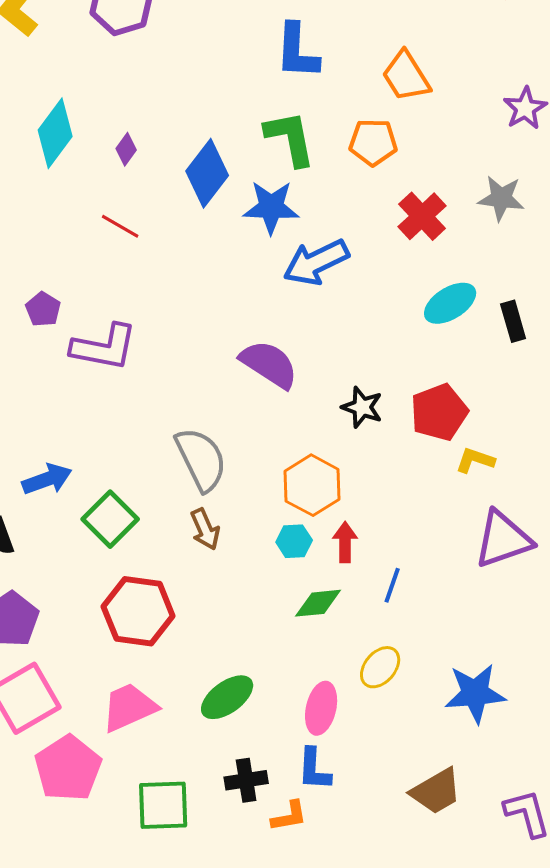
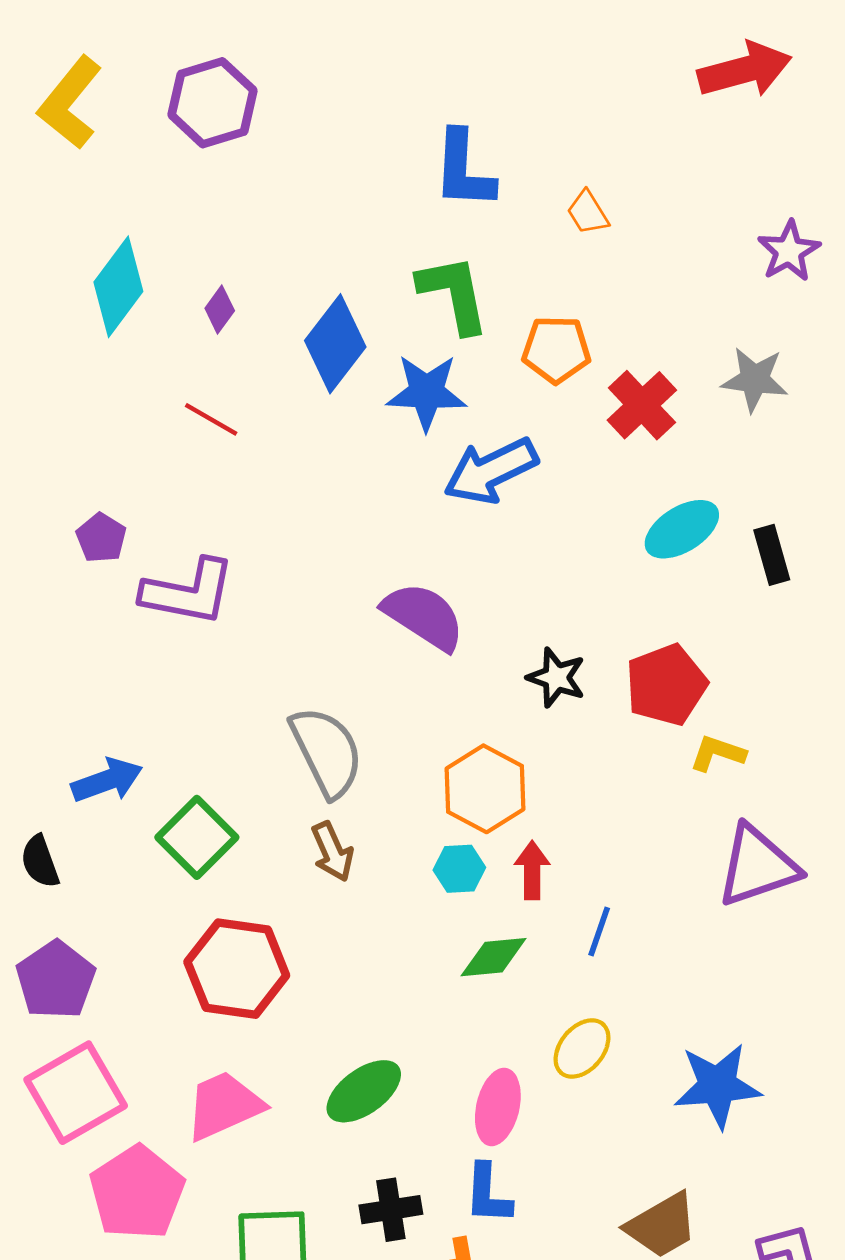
orange trapezoid: (406, 76) -> (588, 213), moved, size x0.6
orange pentagon: (373, 142) -> (556, 349), moved

